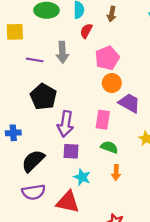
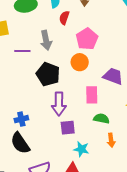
orange circle: (112, 83) -> (80, 62), moved
black pentagon: (43, 97) -> (48, 74), moved
blue cross: (13, 133) -> (21, 119), moved
black semicircle: (33, 161) -> (20, 143), moved, turned -70

